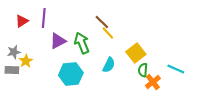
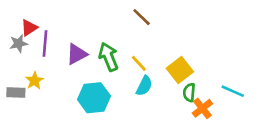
purple line: (44, 18) -> (45, 44), moved
brown line: (102, 22) -> (142, 17), moved
yellow line: (108, 33) -> (139, 63), moved
gray star: (14, 52) -> (19, 44), moved

